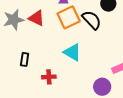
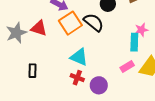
red cross: (49, 77) -> (77, 78), moved, turned 32
purple circle: (102, 87) -> (99, 85), moved

